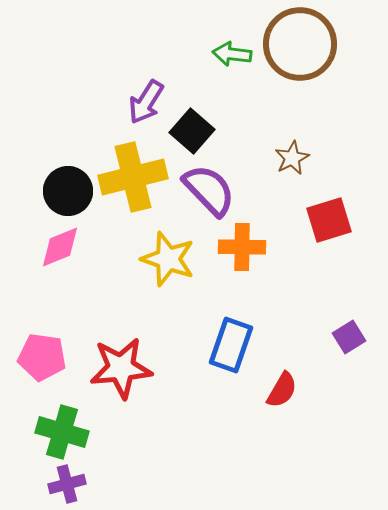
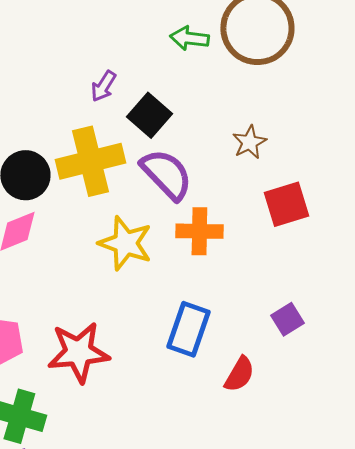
purple arrow: (146, 102) -> (103, 86), size x0.7
purple square: (349, 337) -> (287, 319), moved

